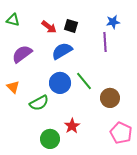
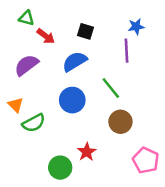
green triangle: (13, 20) -> (26, 18), moved
red arrow: (49, 27) -> (46, 36), moved
green line: (84, 81) -> (111, 88), moved
brown circle: (110, 98) -> (120, 122), moved
green semicircle: (39, 103) -> (34, 123), moved

